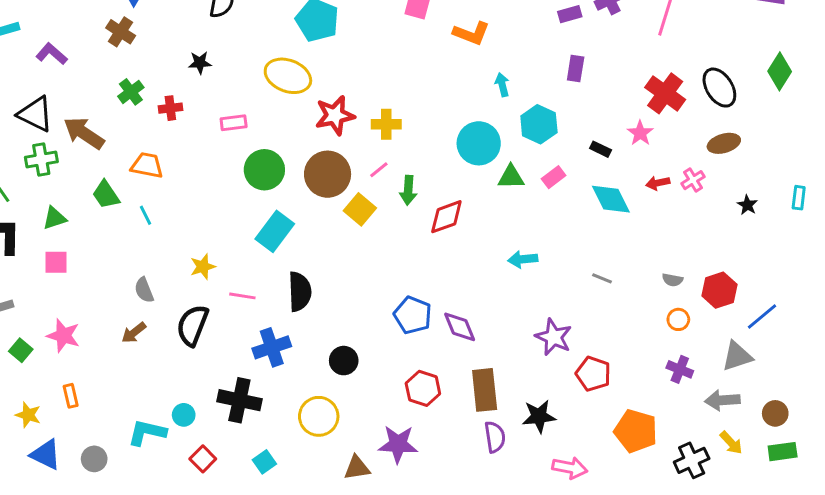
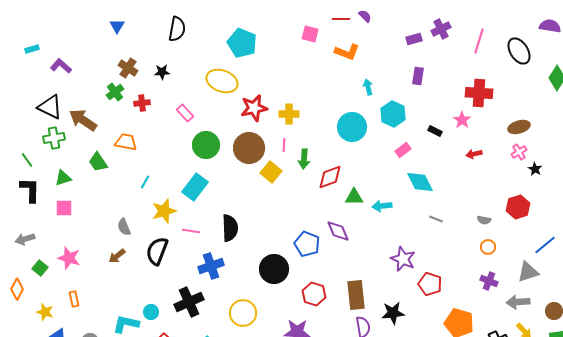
brown cross: (121, 32) -> (128, 68), moved
black ellipse: (719, 88) -> (519, 51), moved
red cross: (665, 93) -> (479, 93), turned -32
pink rectangle: (234, 123) -> (185, 113), turned 54
pink line: (379, 170) -> (284, 145), turned -48
green triangle: (511, 177) -> (354, 197), moved
pink cross: (693, 180) -> (519, 152), moved
cyan diamond: (611, 199) -> (420, 182), moved
cyan line: (146, 215) -> (145, 182), moved, turned 56
cyan rectangle: (275, 231) -> (195, 187), moved
yellow star: (203, 267) -> (164, 211), size x1.4
red hexagon: (719, 290) -> (518, 207), moved
purple diamond: (460, 327) -> (338, 231), moved
black circle: (344, 361) -> (274, 269), moved, size x1.5
black cross: (239, 400) -> (189, 302), turned -36

